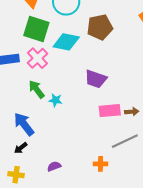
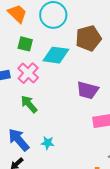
green square: (36, 29) -> (25, 44), size x0.6
cyan star: (55, 100) -> (48, 143), moved

